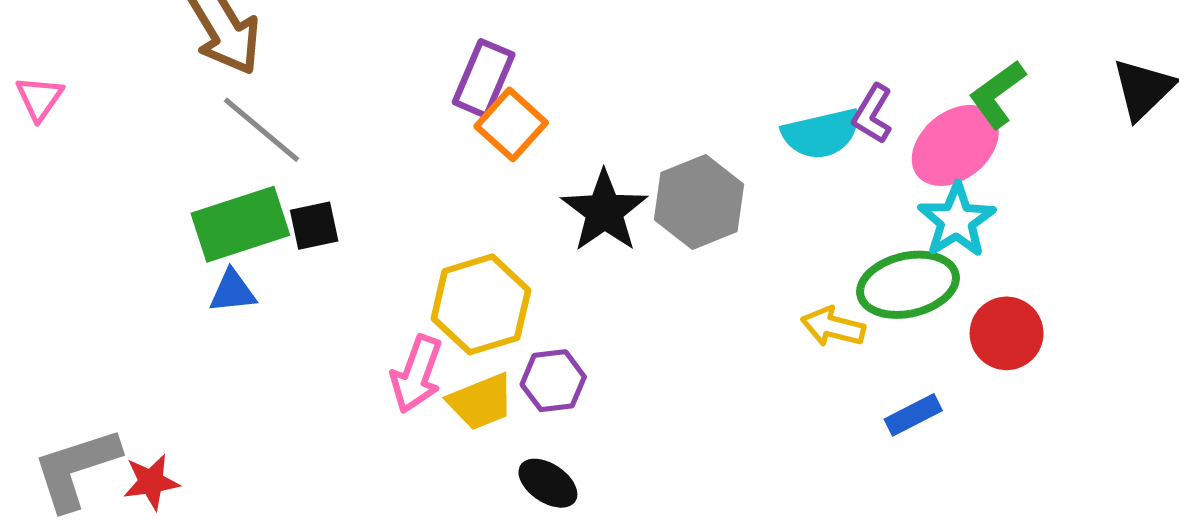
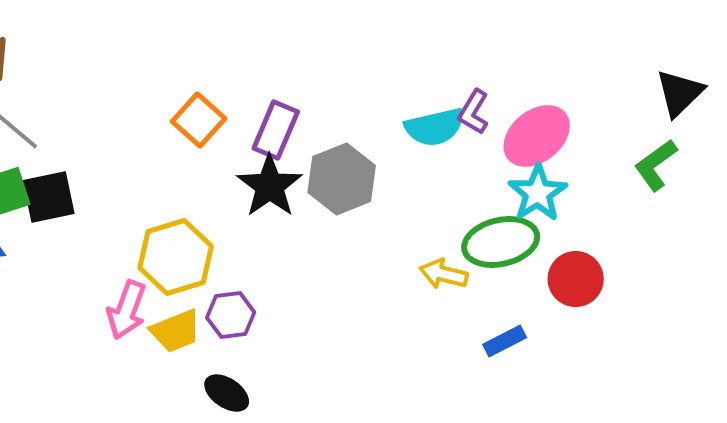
purple rectangle: (484, 78) -> (276, 130), moved
green L-shape: (997, 94) -> (656, 165), moved
black square: (314, 226) -> (49, 197), size x1.4

